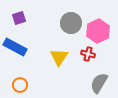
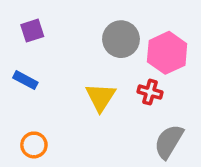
blue rectangle: (15, 47) -> (25, 80), size x0.6

